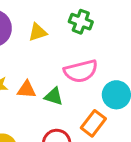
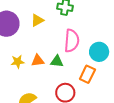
pink semicircle: (81, 71) -> (72, 41), turned -60

